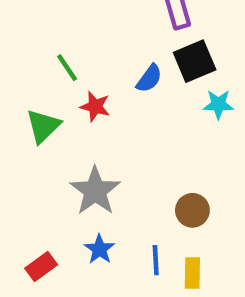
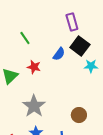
black square: (195, 61) -> (80, 46), turned -30
green line: (67, 68) -> (25, 38), moved

